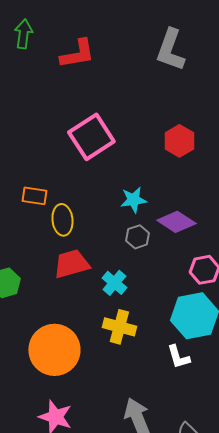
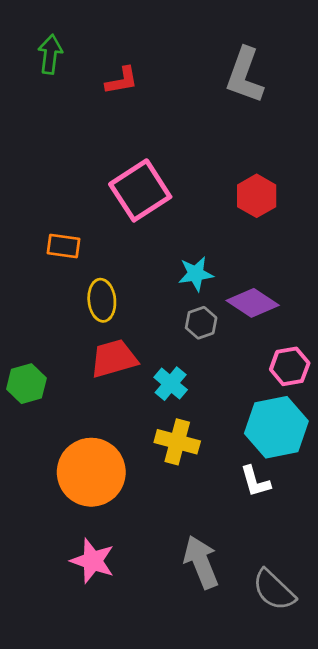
red L-shape: (77, 54) -> (122, 81), size x0.7
orange rectangle: (34, 196) -> (63, 246), moved

